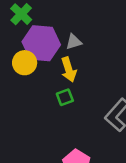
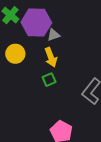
purple hexagon: (41, 43) -> (36, 23), moved

